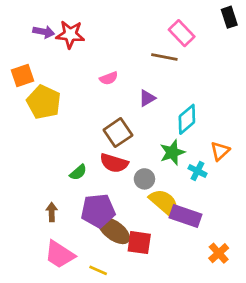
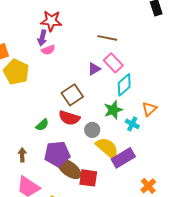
purple arrow: (44, 32) -> (42, 38), moved, turned 91
pink rectangle: (182, 33) -> (113, 63), moved
red star: (70, 34) -> (51, 21), moved
pink semicircle: (109, 78) -> (48, 50), moved
purple rectangle: (186, 216) -> (123, 158), turned -50

